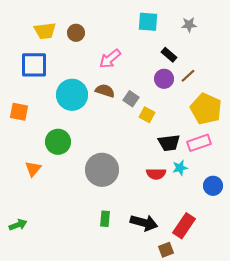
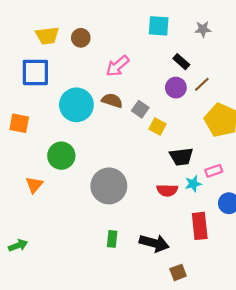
pink rectangle: (199, 143) -> (214, 171), moved, size x0.7
red rectangle: (184, 226) -> (200, 226), moved, turned -40

